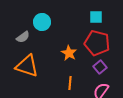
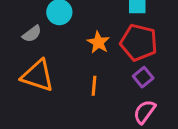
orange star: (69, 53) -> (98, 42), moved
orange line: (70, 83) -> (94, 86), moved

